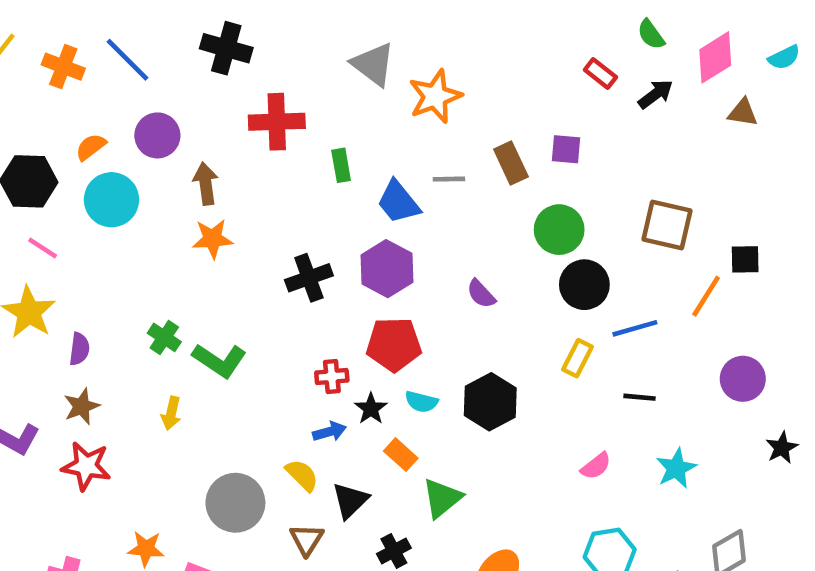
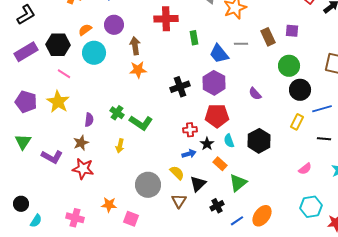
purple semicircle: (79, 349) -> (89, 120), moved
cyan semicircle: (421, 402) -> (229, 141), turned 56

